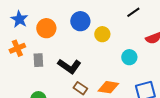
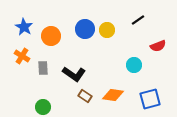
yellow circle: (102, 34) -> (107, 30), moved
orange cross: (17, 48) -> (22, 56), turned -35

